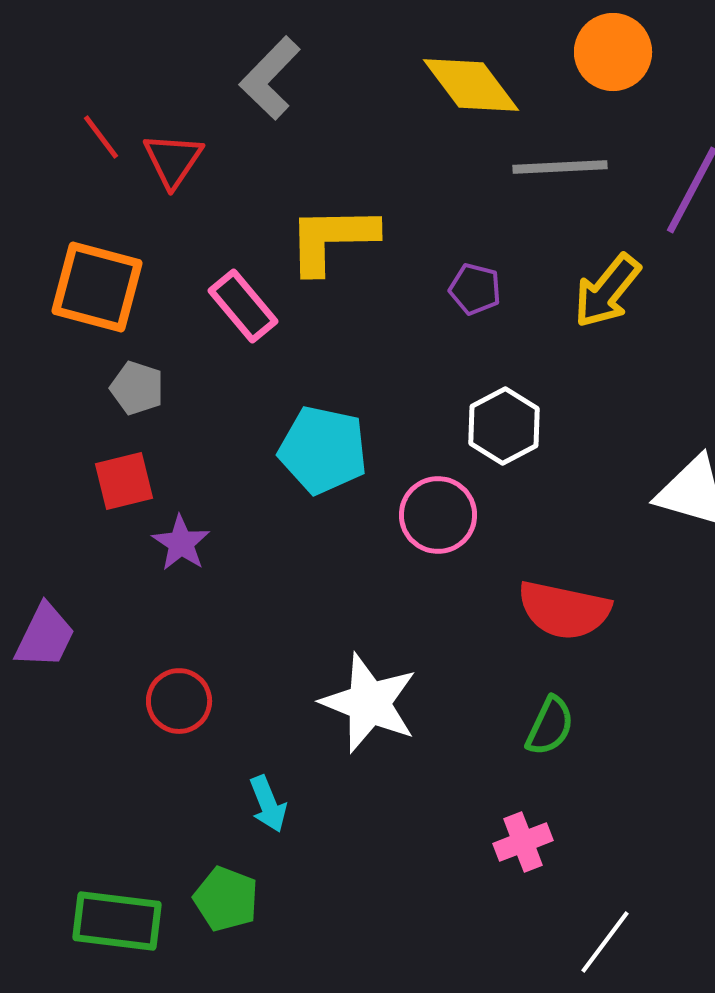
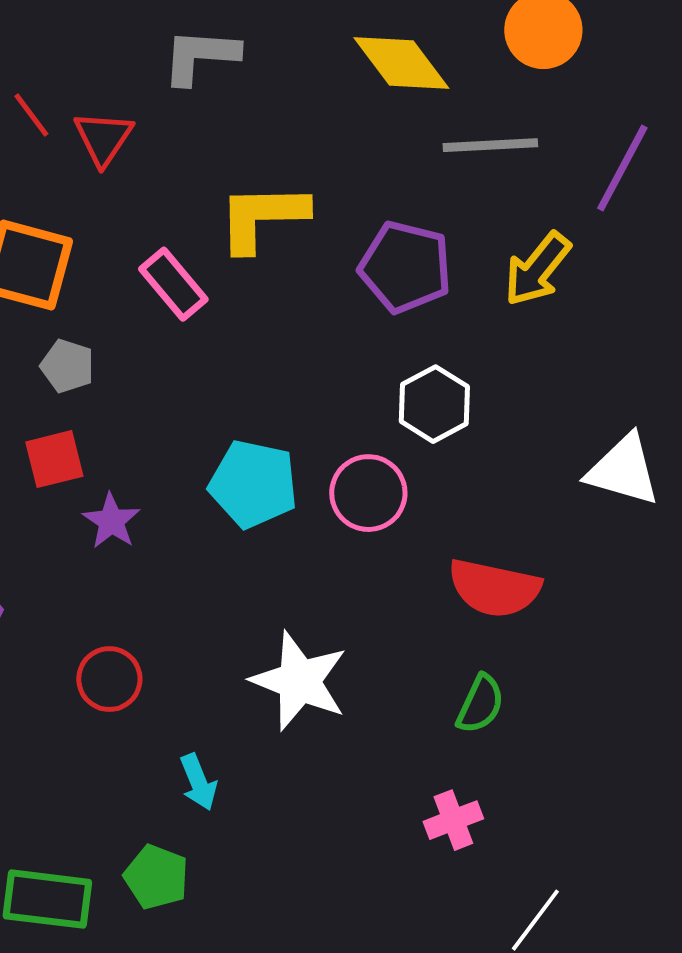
gray L-shape: (270, 78) -> (200, 56), turned 50
purple pentagon: (475, 289) -> (405, 267), size x1.8
cyan pentagon: (323, 450) -> (253, 484), moved

